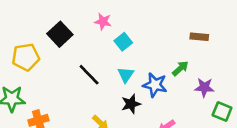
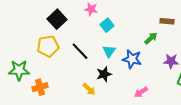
yellow pentagon: (26, 57) -> (48, 46), moved
green arrow: (180, 68) -> (151, 38), moved
black star: (131, 104) -> (104, 74), moved

